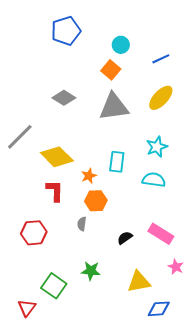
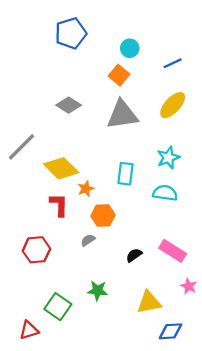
orange star: (89, 176) -> (86, 189), moved
gray semicircle: (82, 224) -> (88, 240), turned 48
red triangle: (27, 308) -> (29, 330), turned 36

